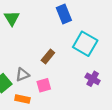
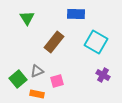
blue rectangle: (64, 14) -> (76, 14), turned -66
brown rectangle: (48, 57) -> (54, 42), moved, size x1.5

